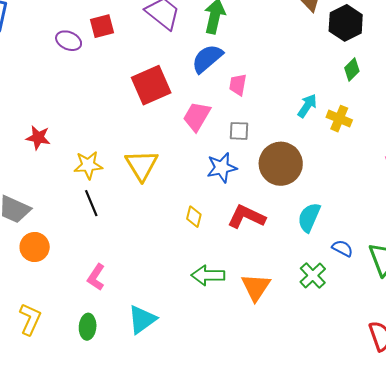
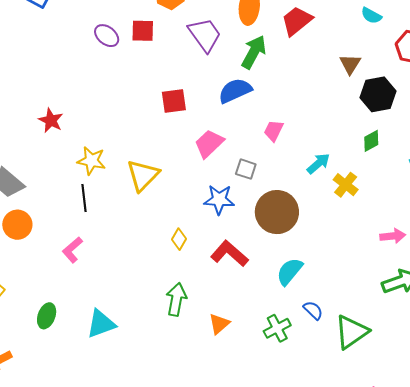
red square: (151, 85) -> (174, 101), size x0.7
pink trapezoid: (238, 85) -> (274, 131), moved
green arrow: (208, 275) -> (176, 299), turned 84
pink L-shape: (96, 277) -> (72, 250), moved
orange triangle: (256, 287) -> (219, 324), size x0.7

